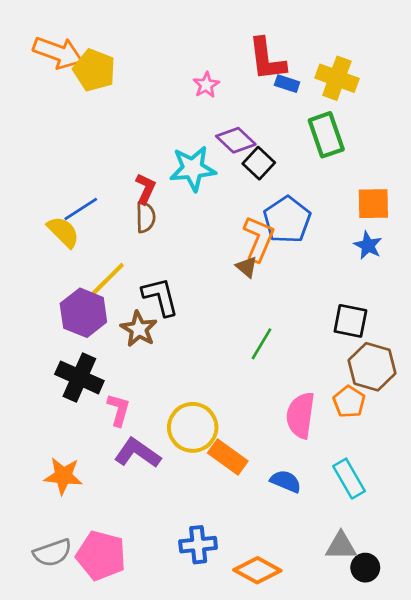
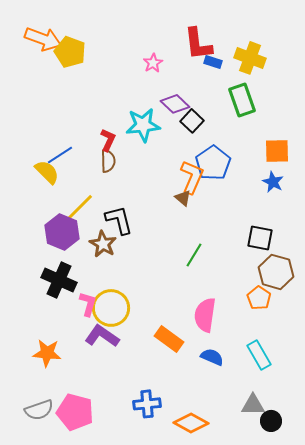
pink semicircle: (301, 415) -> (205, 315), moved
yellow circle: (193, 427) -> (111, 308), moved

